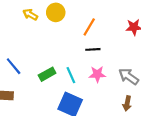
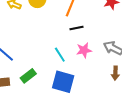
green rectangle: (47, 74) -> (28, 76), moved

